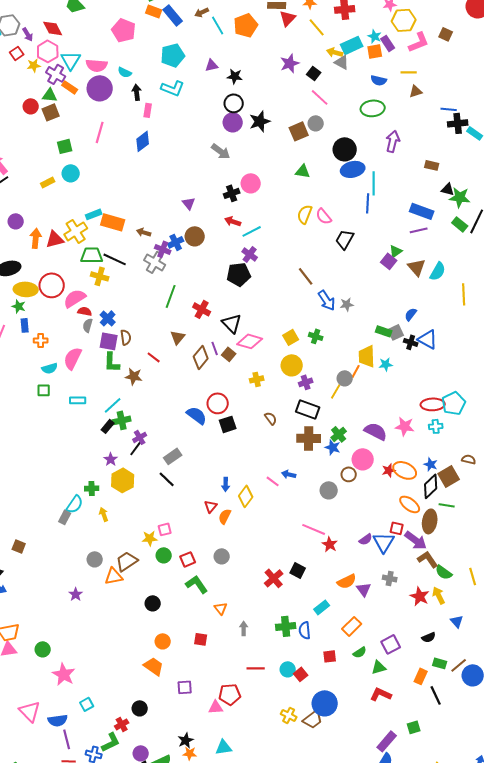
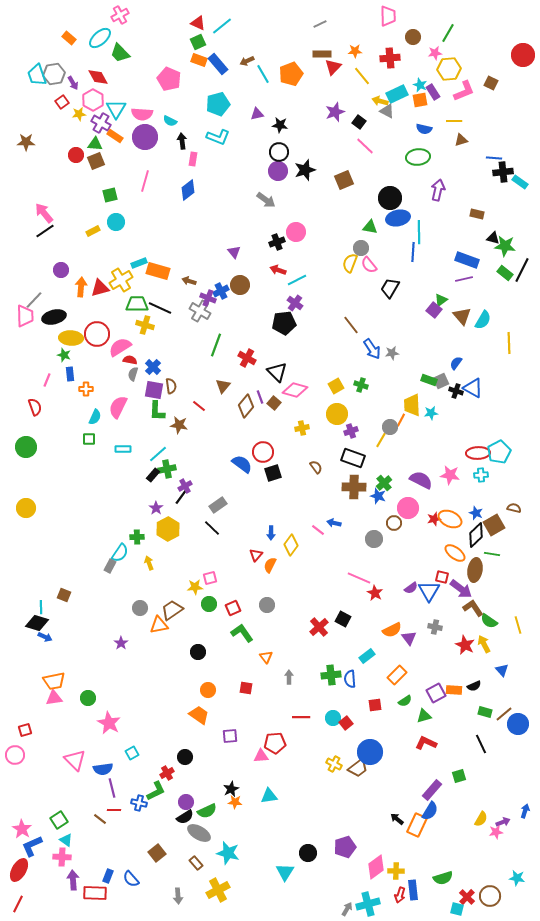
gray circle: (316, 123) -> (361, 248), moved
green triangle: (303, 171) -> (370, 227), moved
cyan semicircle: (50, 368) -> (95, 417), turned -49
orange rectangle: (421, 676) -> (454, 690), moved, turned 70

